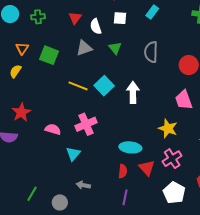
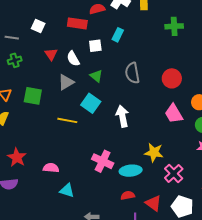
cyan rectangle: (152, 12) -> (118, 35), moved
cyan square: (104, 86) -> (91, 103), moved
pink cross: (86, 124) -> (103, 161), moved, turned -30
yellow star: (168, 128) -> (154, 152), moved
cyan triangle: (73, 154) -> (67, 190), moved, turned -42
red triangle: (147, 168) -> (153, 203), moved
red semicircle: (123, 171) -> (128, 195), turned -96

